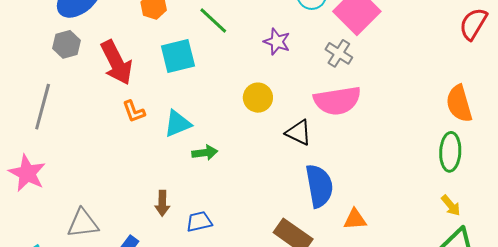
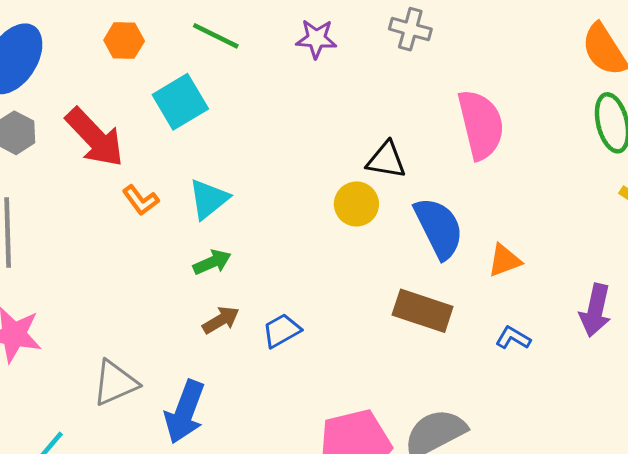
yellow circle: (258, 98) -> (356, 204), moved
pink semicircle: (337, 101) -> (481, 125), moved, turned -78
green arrow: (205, 153) -> (212, 262), moved
brown arrow: (162, 203) -> (221, 320), turned -105

